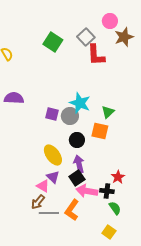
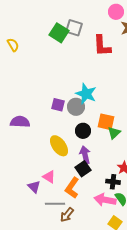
gray square: (86, 37) -> (74, 28), moved, turned -30
purple semicircle: (14, 98) -> (20, 122), moved
green triangle: (108, 112) -> (114, 133), moved
purple triangle: (53, 177) -> (34, 187), moved
pink arrow: (87, 191) -> (105, 200), moved
brown arrow: (38, 202) -> (67, 215), moved
orange L-shape: (72, 210) -> (72, 188), moved

